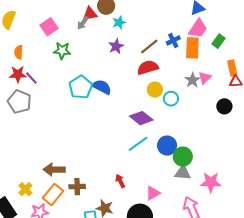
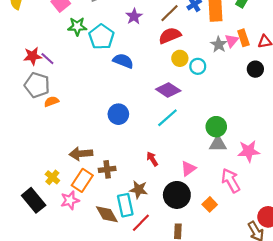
orange semicircle: (19, 52) -> (51, 101), moved, turned 72
orange rectangle: (232, 68) -> (243, 38), moved
cyan pentagon: (81, 87) -> (101, 37), moved
blue circle: (167, 146) -> (118, 114), moved

